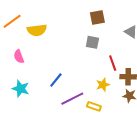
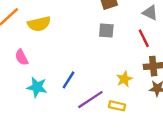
red line: (113, 63) -> (144, 38), moved
cyan star: (21, 89) -> (37, 87), moved

